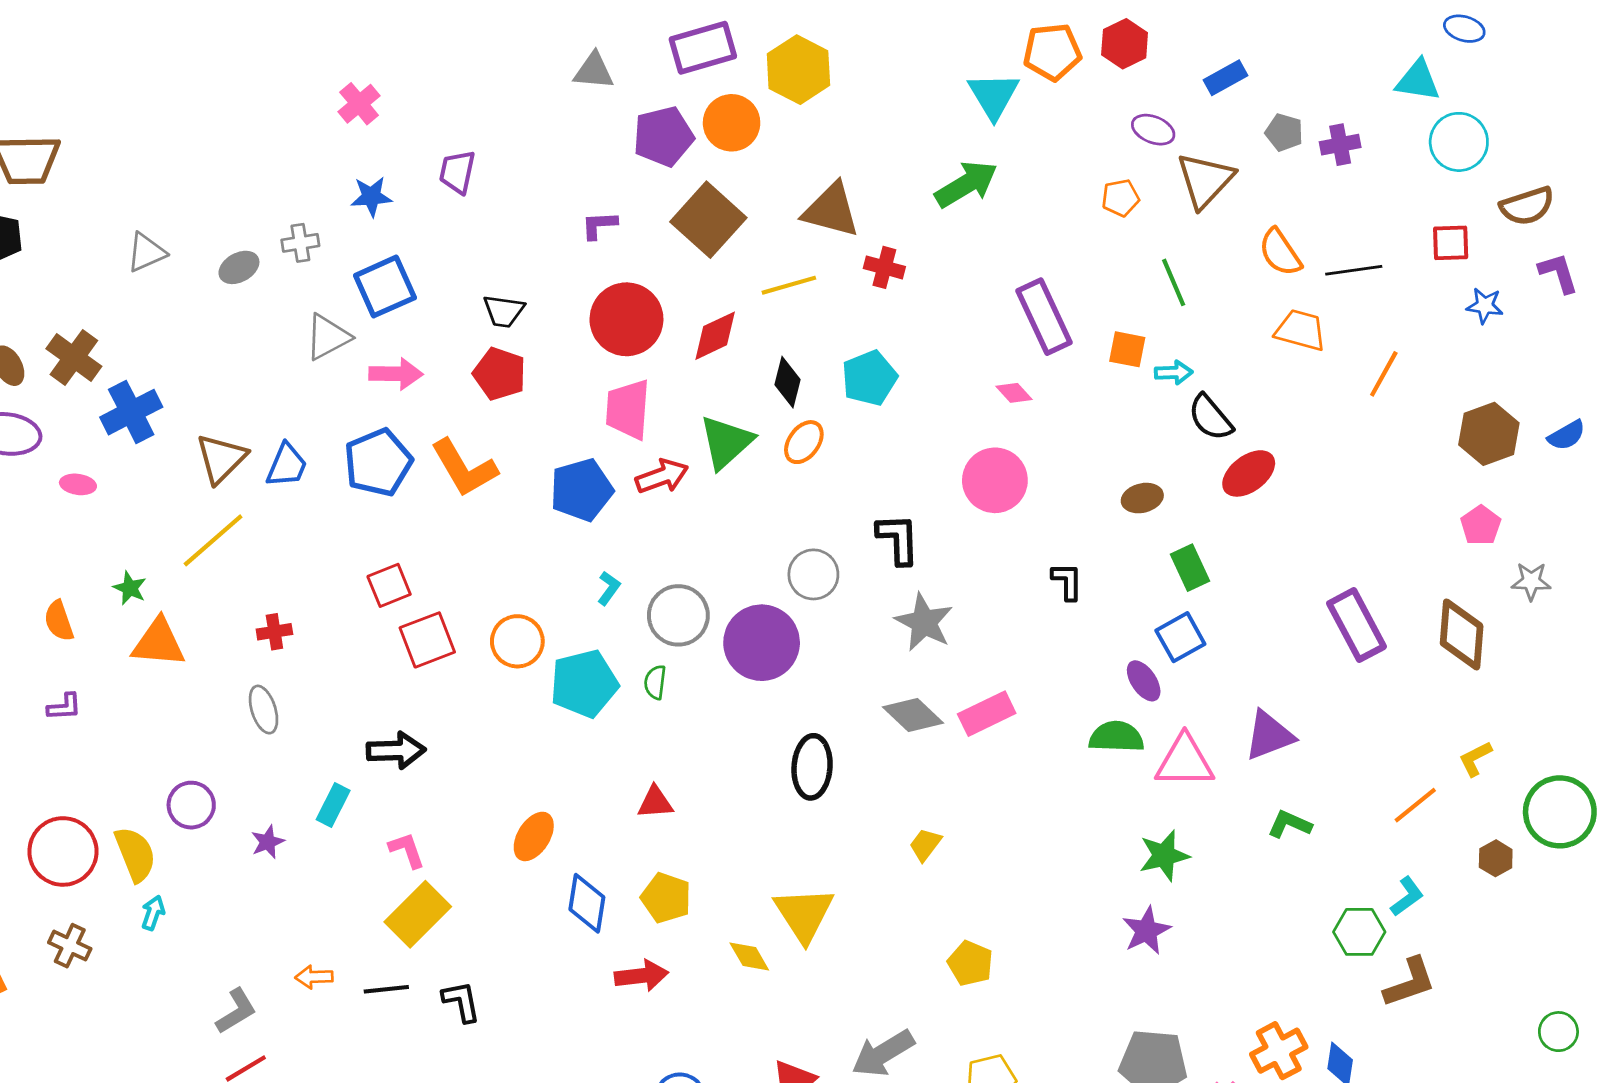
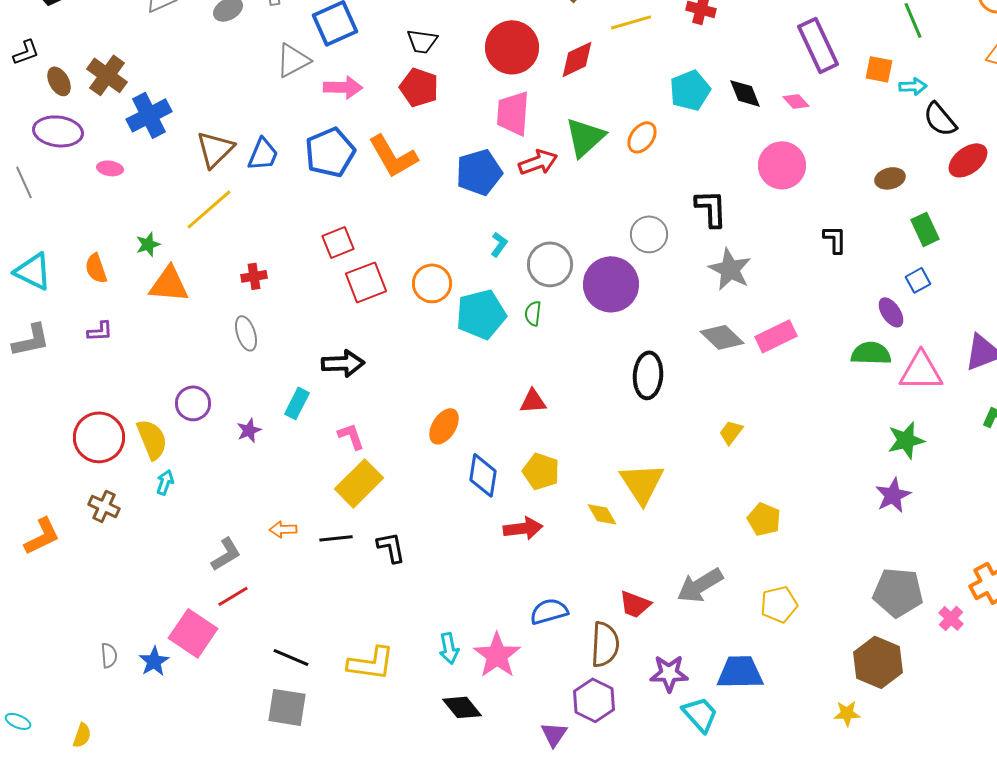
black diamond: (788, 382) -> (745, 93), moved, turned -36
green star: (130, 588) -> (148, 244), turned 30
blue square: (1180, 637) -> (918, 280), size x0.7

